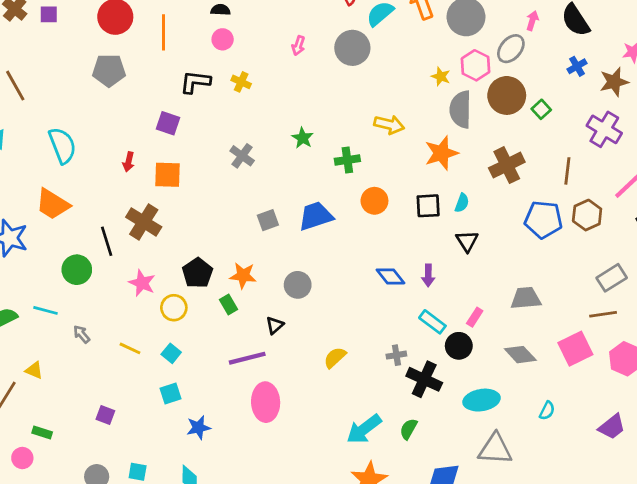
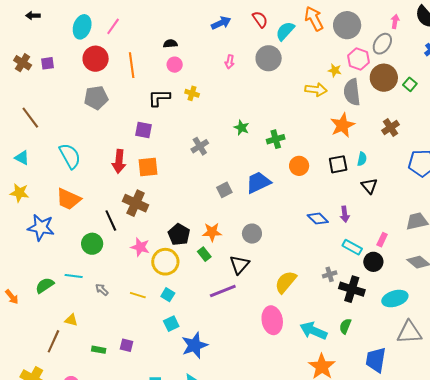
yellow arrow: (389, 125) -> (316, 90), moved
gray cross: (242, 156) -> (200, 146), turned 30
red arrow: (129, 162) -> (119, 161), size x1.6
brown cross: (507, 165) -> (391, 128), size x0.7
yellow circle: (174, 308) -> (165, 262), size x1.4
black triangle: (275, 325) -> (239, 265), size x1.5
yellow semicircle: (335, 358) -> (286, 282), size x1.4
pink ellipse: (266, 402) -> (272, 320), moved
blue star: (199, 428) -> (195, 345), size x1.5
cyan arrow: (364, 429) -> (313, 331), turned 68
green rectangle: (42, 433) -> (99, 350), moved

